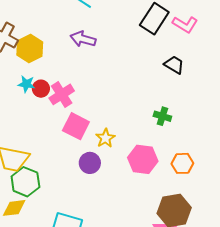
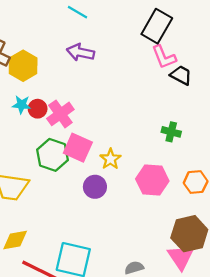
pink L-shape: (185, 24) -> (164, 57), moved, turned 40
green hexagon: (25, 182) -> (52, 155), moved

